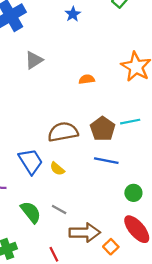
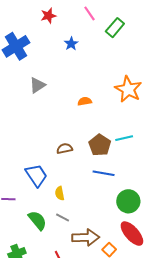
brown semicircle: (63, 132) -> (65, 148), size x0.6
yellow semicircle: (57, 169) -> (60, 193), moved, turned 40
green circle: (133, 193) -> (128, 201), size x1.5

